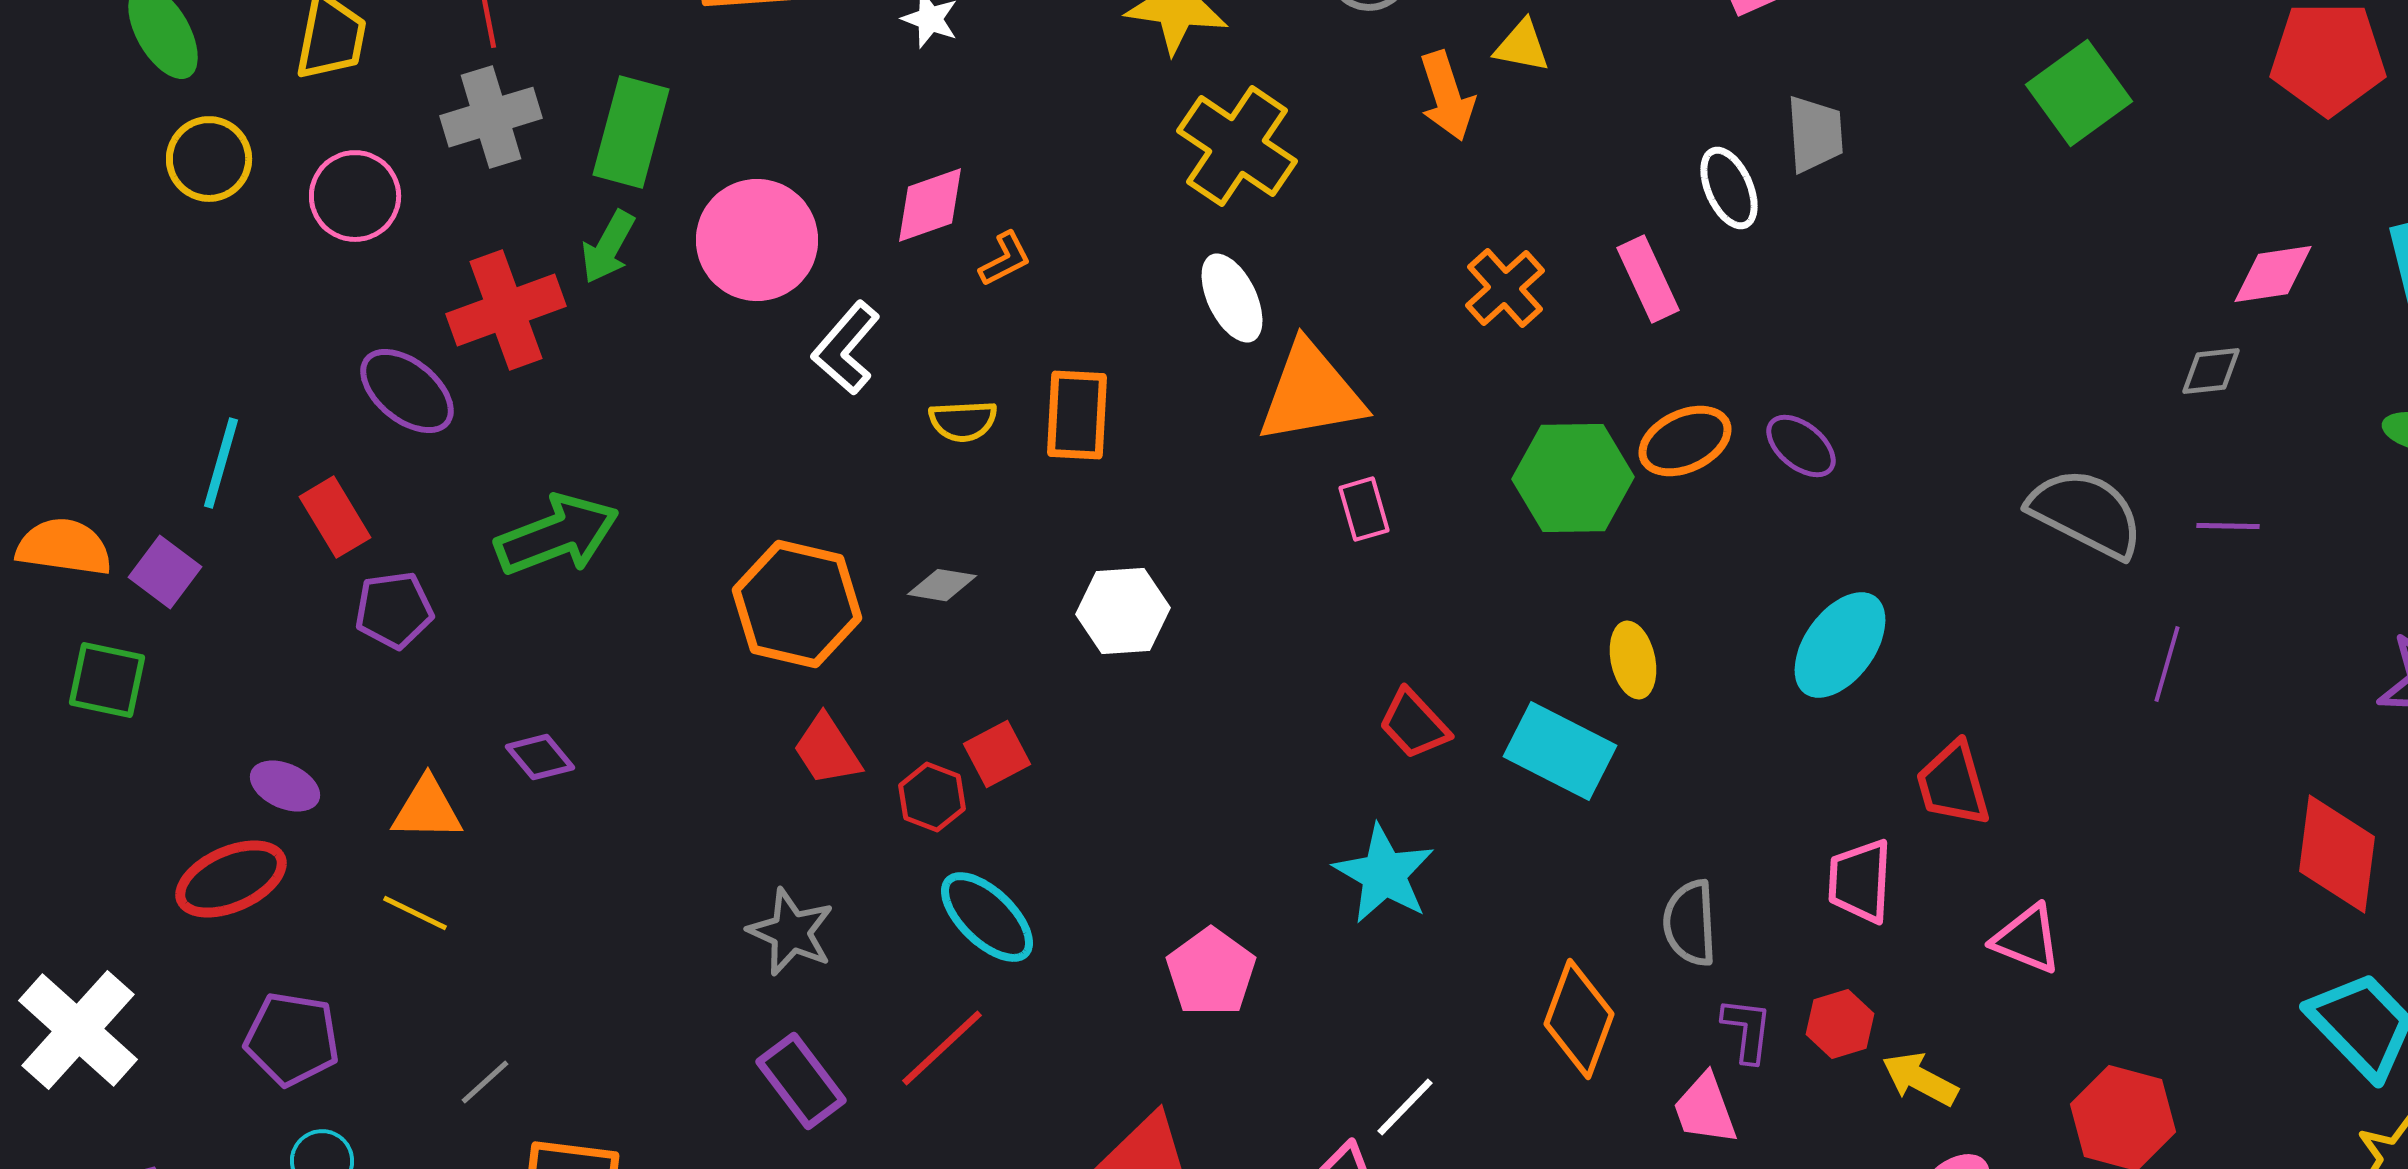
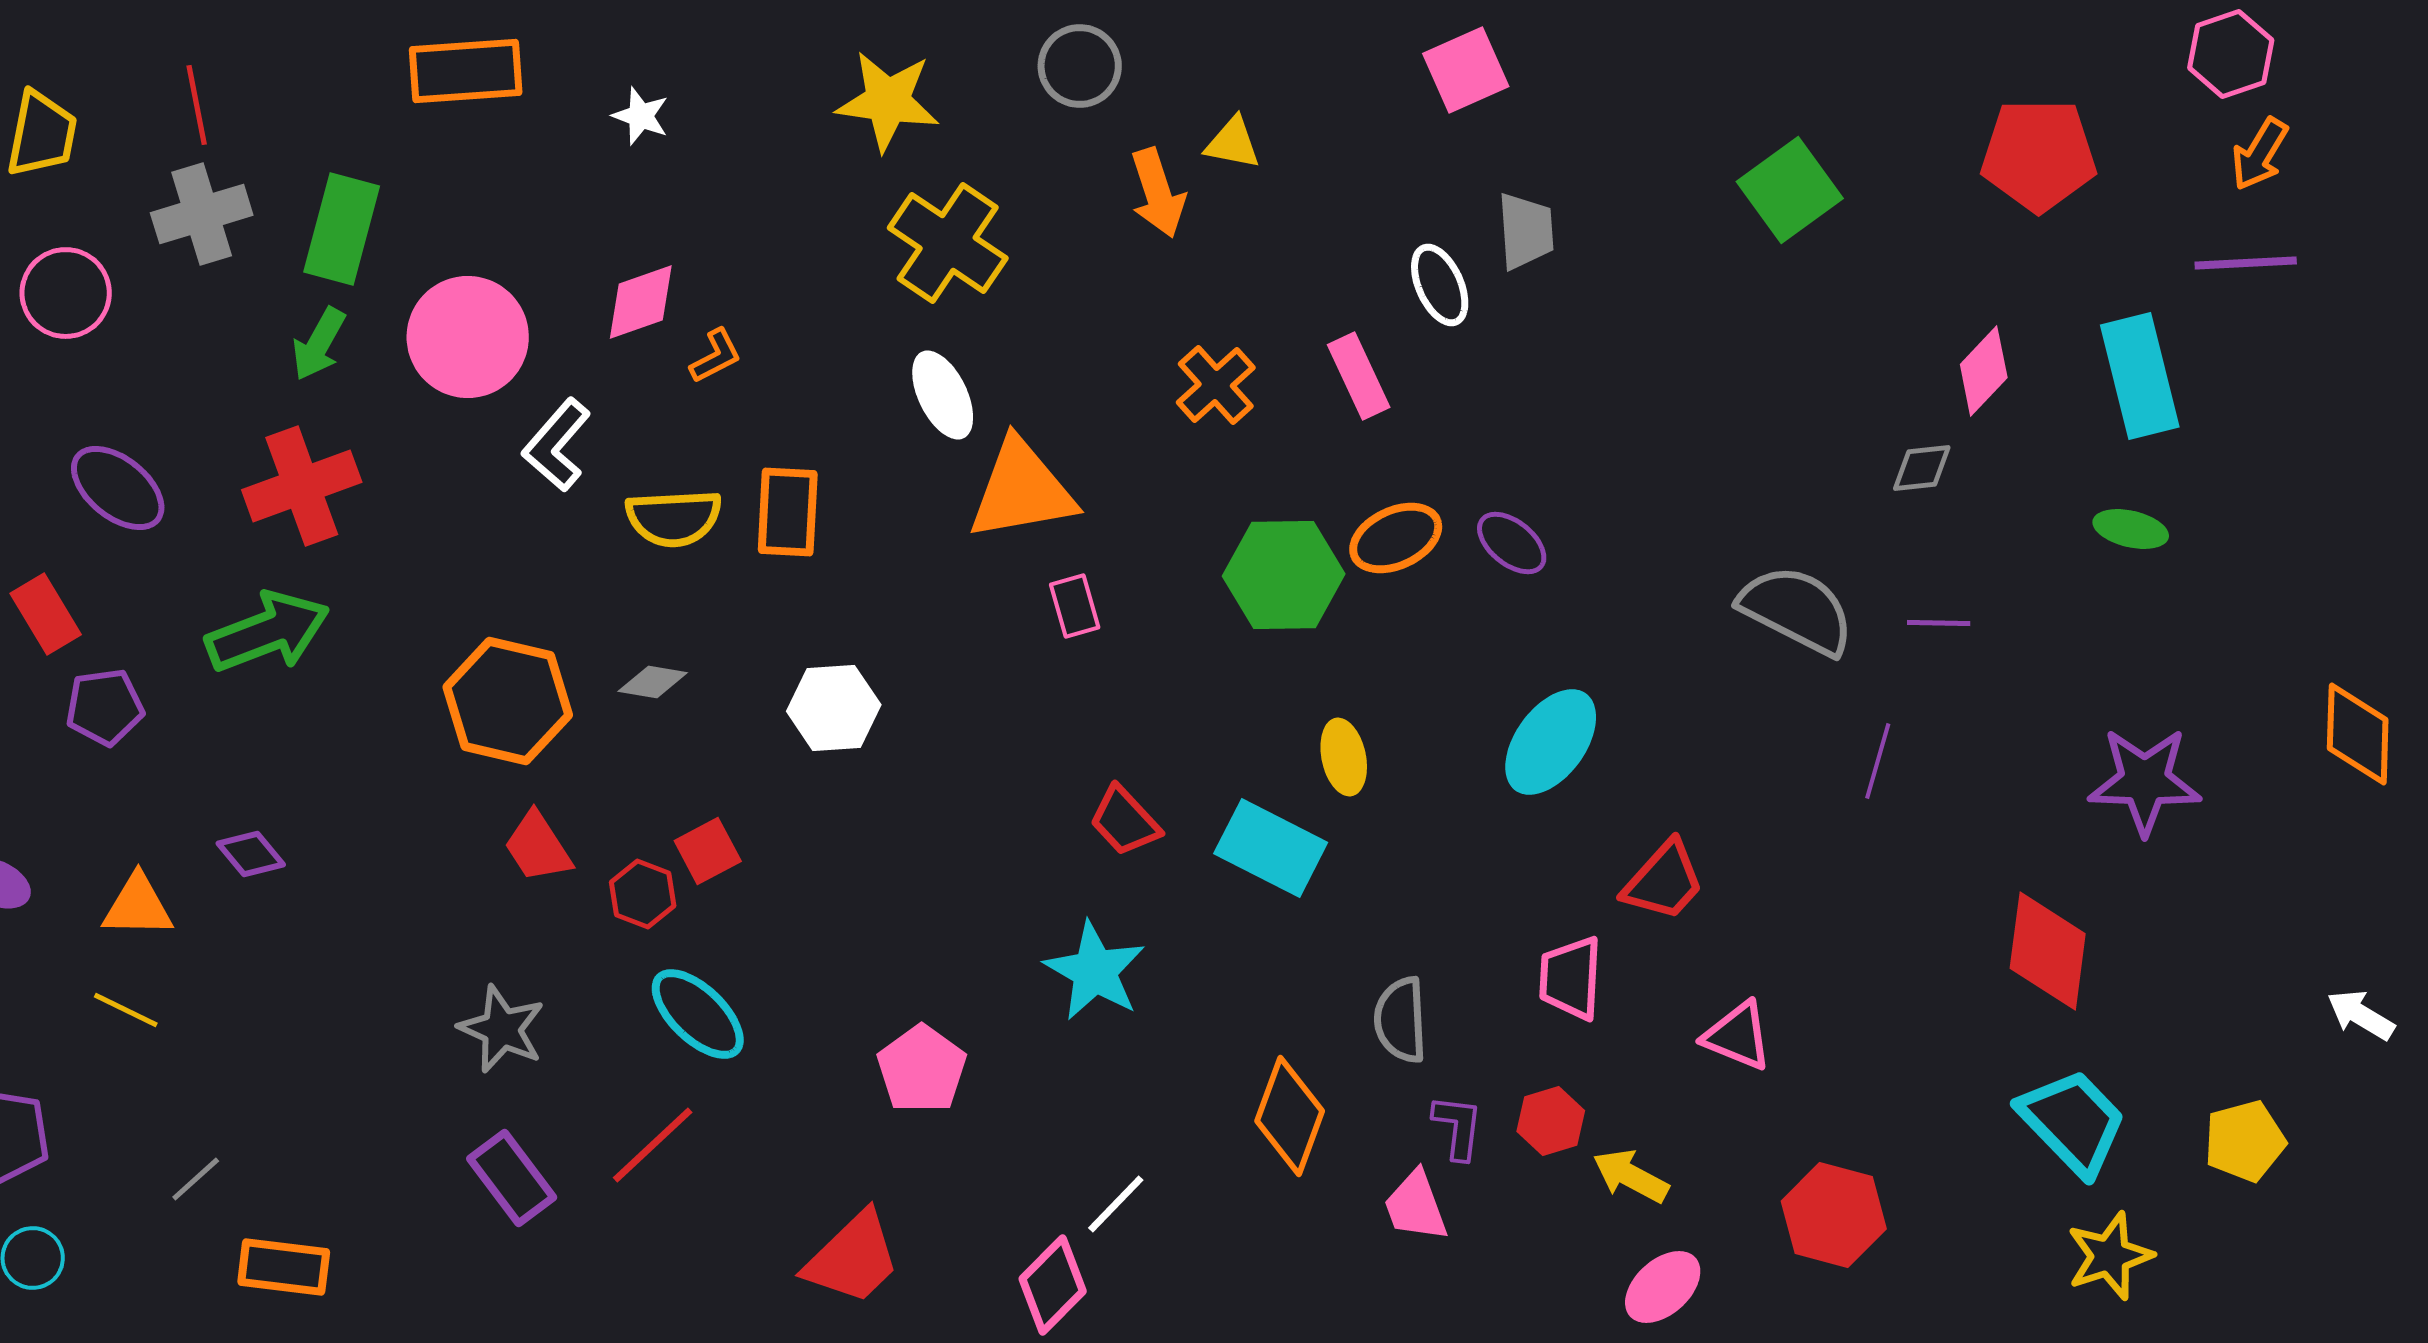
pink diamond: (2273, 274) -> (1984, 371), turned -38
red cross: (506, 310) -> (302, 486), moved
yellow semicircle: (963, 421) -> (674, 518), size x1.4
red trapezoid: (1953, 784) -> (1664, 881), turned -122

